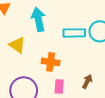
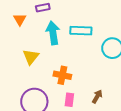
cyan rectangle: (74, 33) -> (81, 31), moved
yellow triangle: (17, 45) -> (31, 57), turned 30

